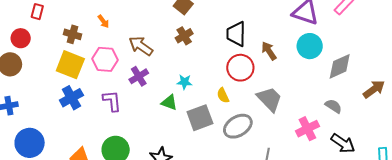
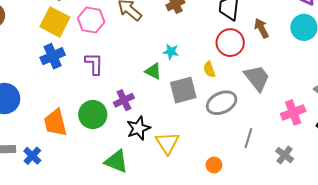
purple cross: (139, 76) -> (124, 100), moved

